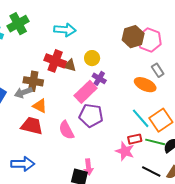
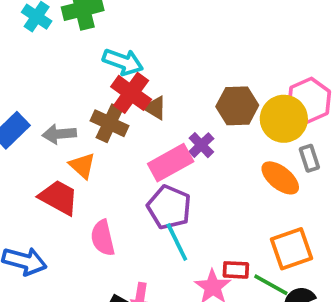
cyan arrow: (65, 30) -> (123, 62), moved
brown hexagon: (133, 37) -> (237, 106), moved
yellow circle: (92, 58) -> (284, 119), moved, size x1.6
brown cross: (33, 81) -> (110, 123), moved
cyan line: (141, 118) -> (177, 242), moved
pink semicircle: (66, 130) -> (103, 238), moved

